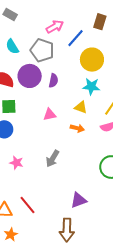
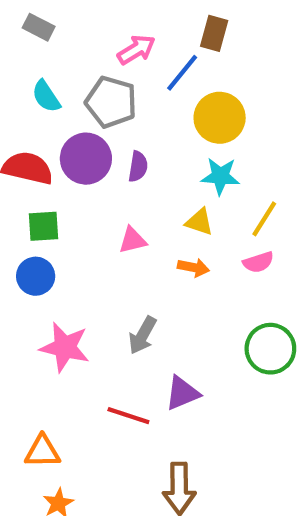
brown rectangle: (100, 22) -> (214, 33), moved
pink star: (16, 163) -> (65, 347), size x1.6
purple triangle: (79, 200) -> (182, 393), moved
red line: (27, 205) -> (128, 416), moved, turned -30

